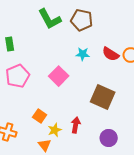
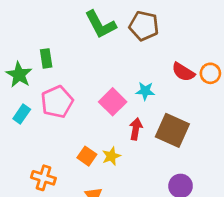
cyan star: (83, 54) -> (145, 91), moved
red arrow: (76, 125) -> (136, 129), moved
yellow star: (55, 130) -> (111, 156), moved

